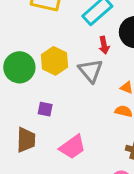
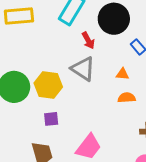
yellow hexagon: (55, 61) -> (48, 85), moved

